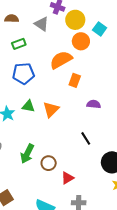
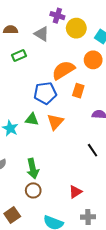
orange circle: (81, 41) -> (93, 60), moved
blue pentagon: (23, 74) -> (45, 93), moved
green arrow: (27, 154) -> (33, 169), turned -36
brown circle: (49, 163) -> (33, 190), moved

